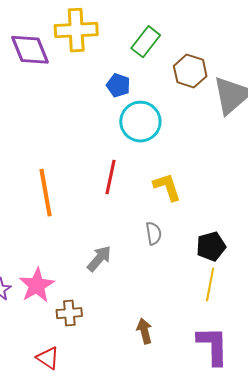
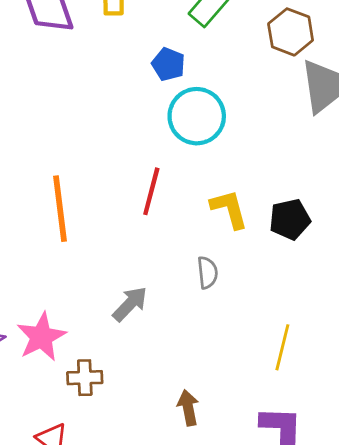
brown hexagon: (190, 71) -> (291, 32), moved
black pentagon: (211, 246) -> (290, 219), moved

